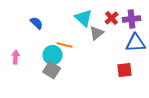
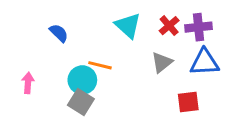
gray triangle: (97, 33) -> (162, 62), moved

